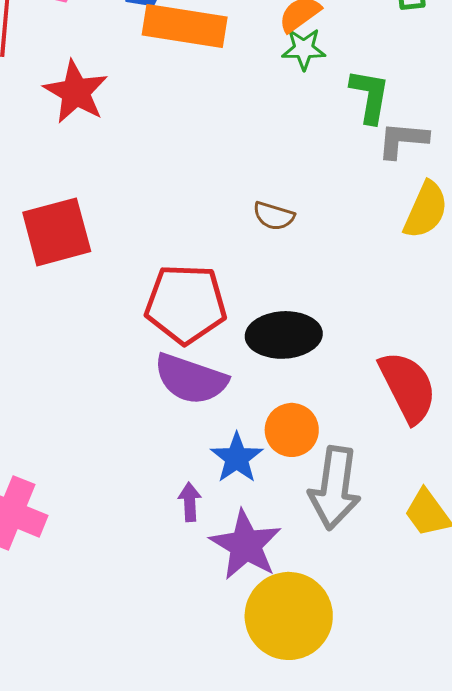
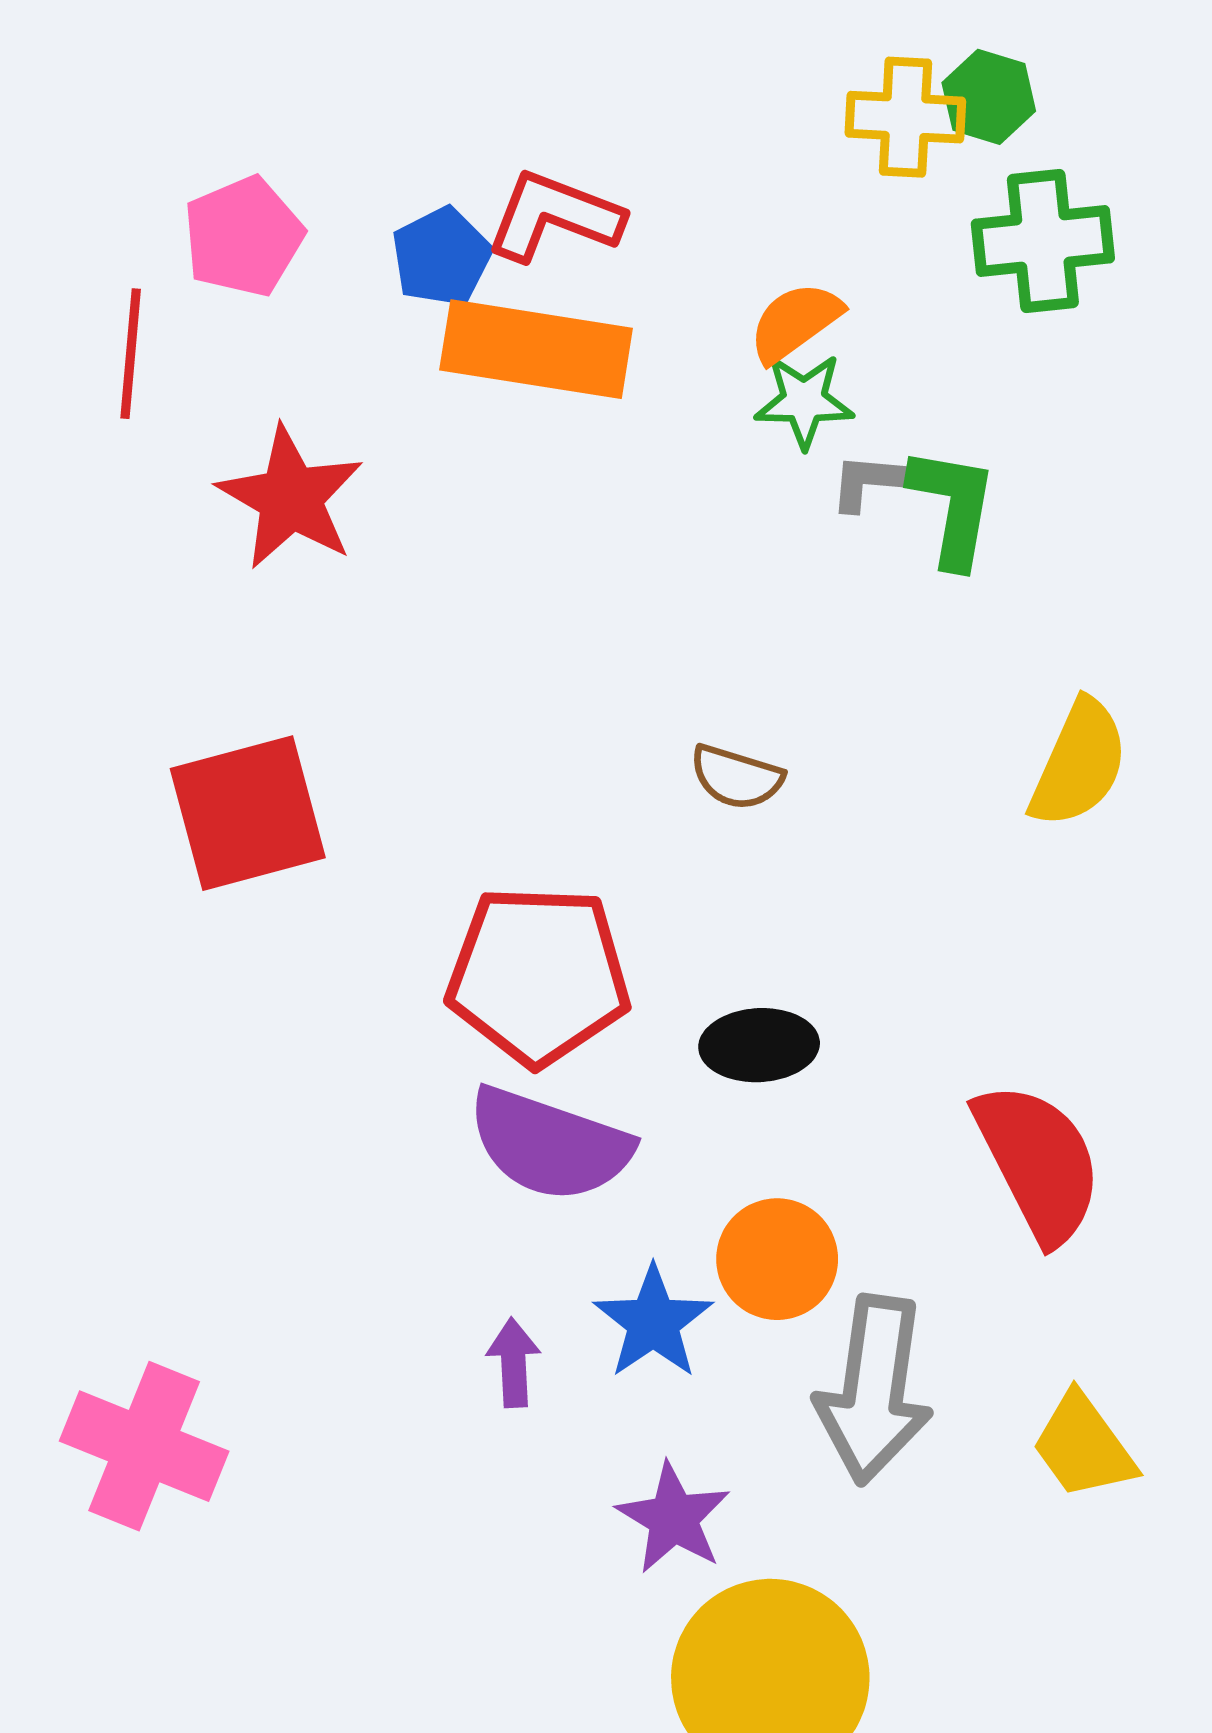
gray L-shape: (403, 140) -> (869, 482), moved, size x0.7
black ellipse: (284, 335) -> (759, 1045), size x0.7
purple arrow: (190, 502) -> (514, 1363), moved
purple star: (246, 545) -> (673, 1518), size x0.7

